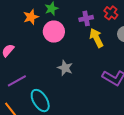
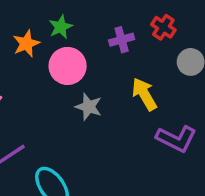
yellow arrow: (96, 38) -> (144, 94), moved
gray star: (65, 68) -> (89, 107), moved

